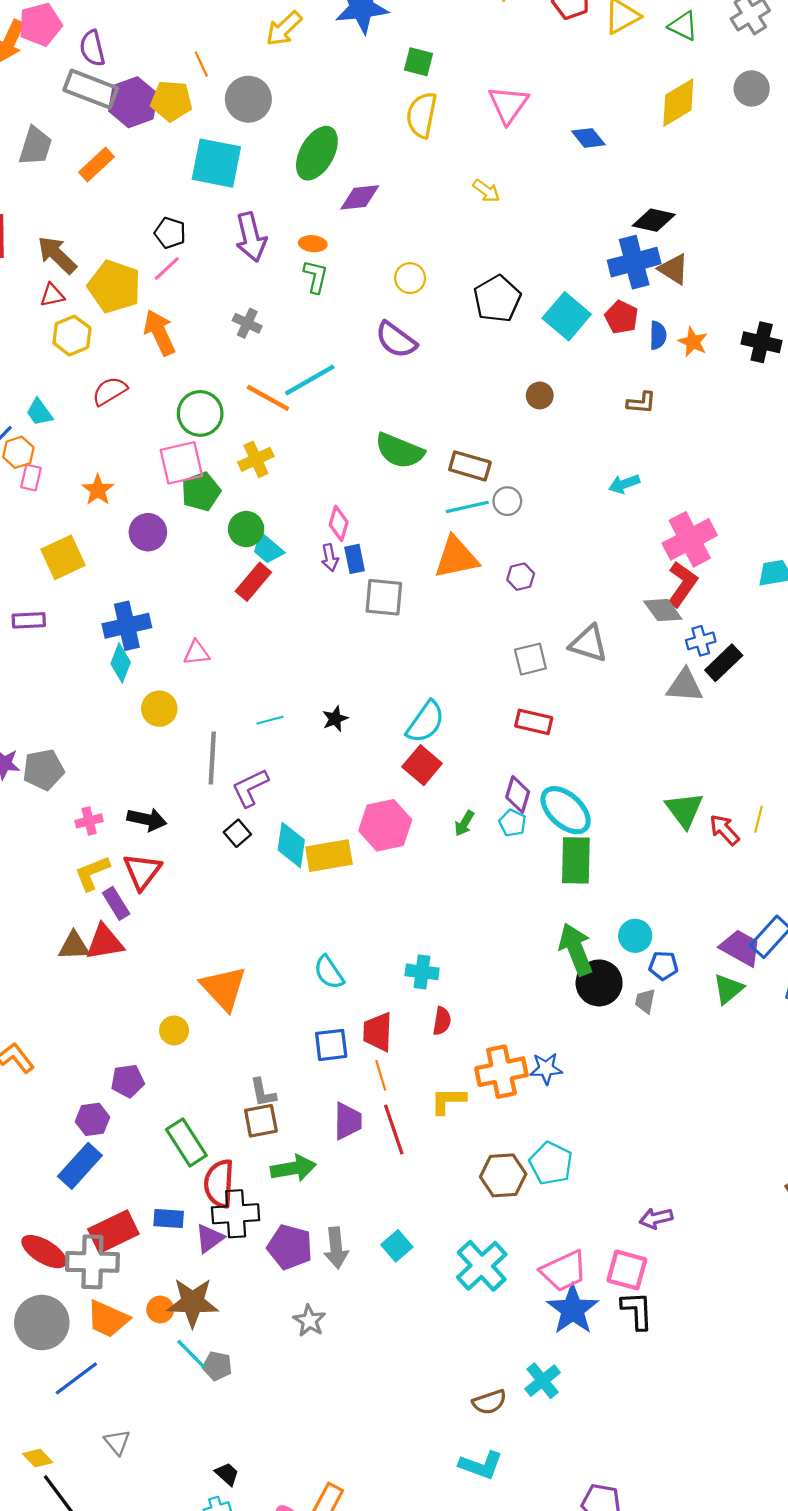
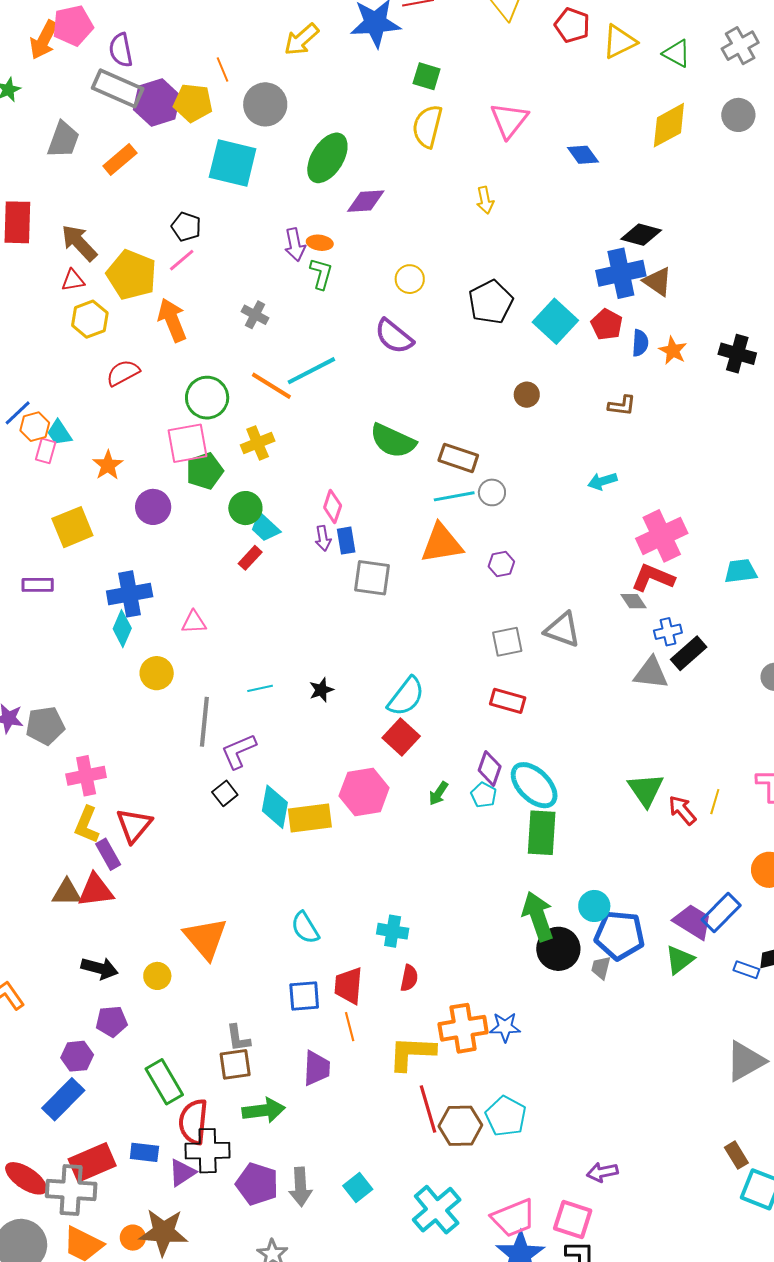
yellow arrow: (486, 191) -> (485, 200), turned 40
purple arrow: (251, 237) -> (295, 245), moved, size x0.7
cyan trapezoid: (39, 412) -> (59, 433), moved
red rectangle: (253, 582) -> (250, 558), size x0.7
red L-shape: (682, 584) -> (653, 578), turned -105
gray diamond: (663, 610) -> (634, 601), size x0.7
black arrow: (147, 819) -> (100, 968), moved
pink cross: (89, 821) -> (86, 776), size x1.5
yellow L-shape: (92, 873) -> (87, 825), turned -48
blue pentagon: (663, 966) -> (620, 935), size x1.8
yellow L-shape: (448, 1101) -> (412, 1053), size x1.4
red line: (394, 1130) -> (428, 1109), moved

